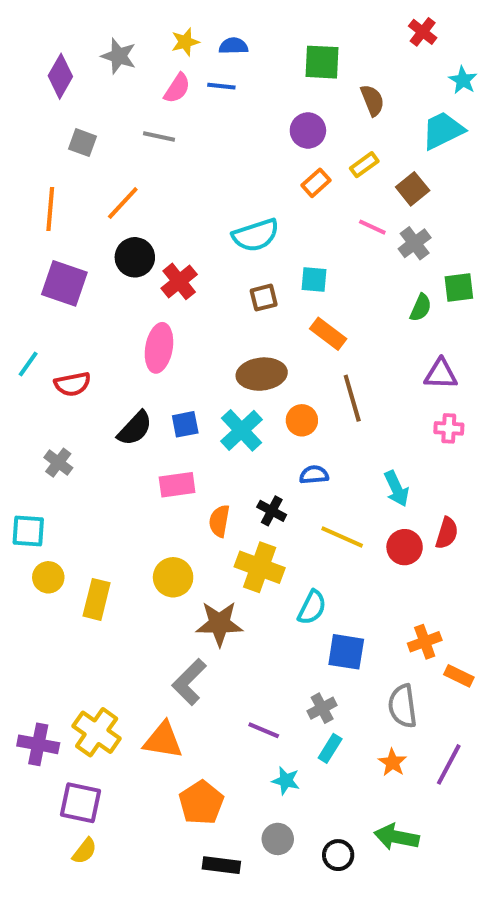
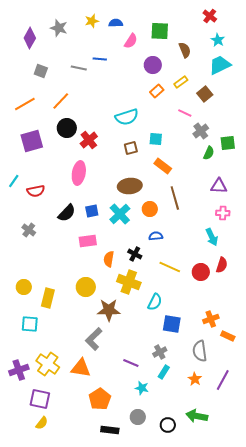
cyan star: (463, 80) -> (218, 40), moved
blue line: (221, 86) -> (100, 59), moved
pink semicircle: (177, 88) -> (131, 41), moved
orange line: (50, 209) -> (25, 104), turned 55
gray cross: (415, 243) -> (201, 131), moved
purple square: (64, 283) -> (32, 141), turned -35
cyan arrow: (396, 489) -> (212, 237), moved
cyan square: (28, 531) -> (30, 324), moved
purple cross: (38, 744) -> (19, 370), turned -30

